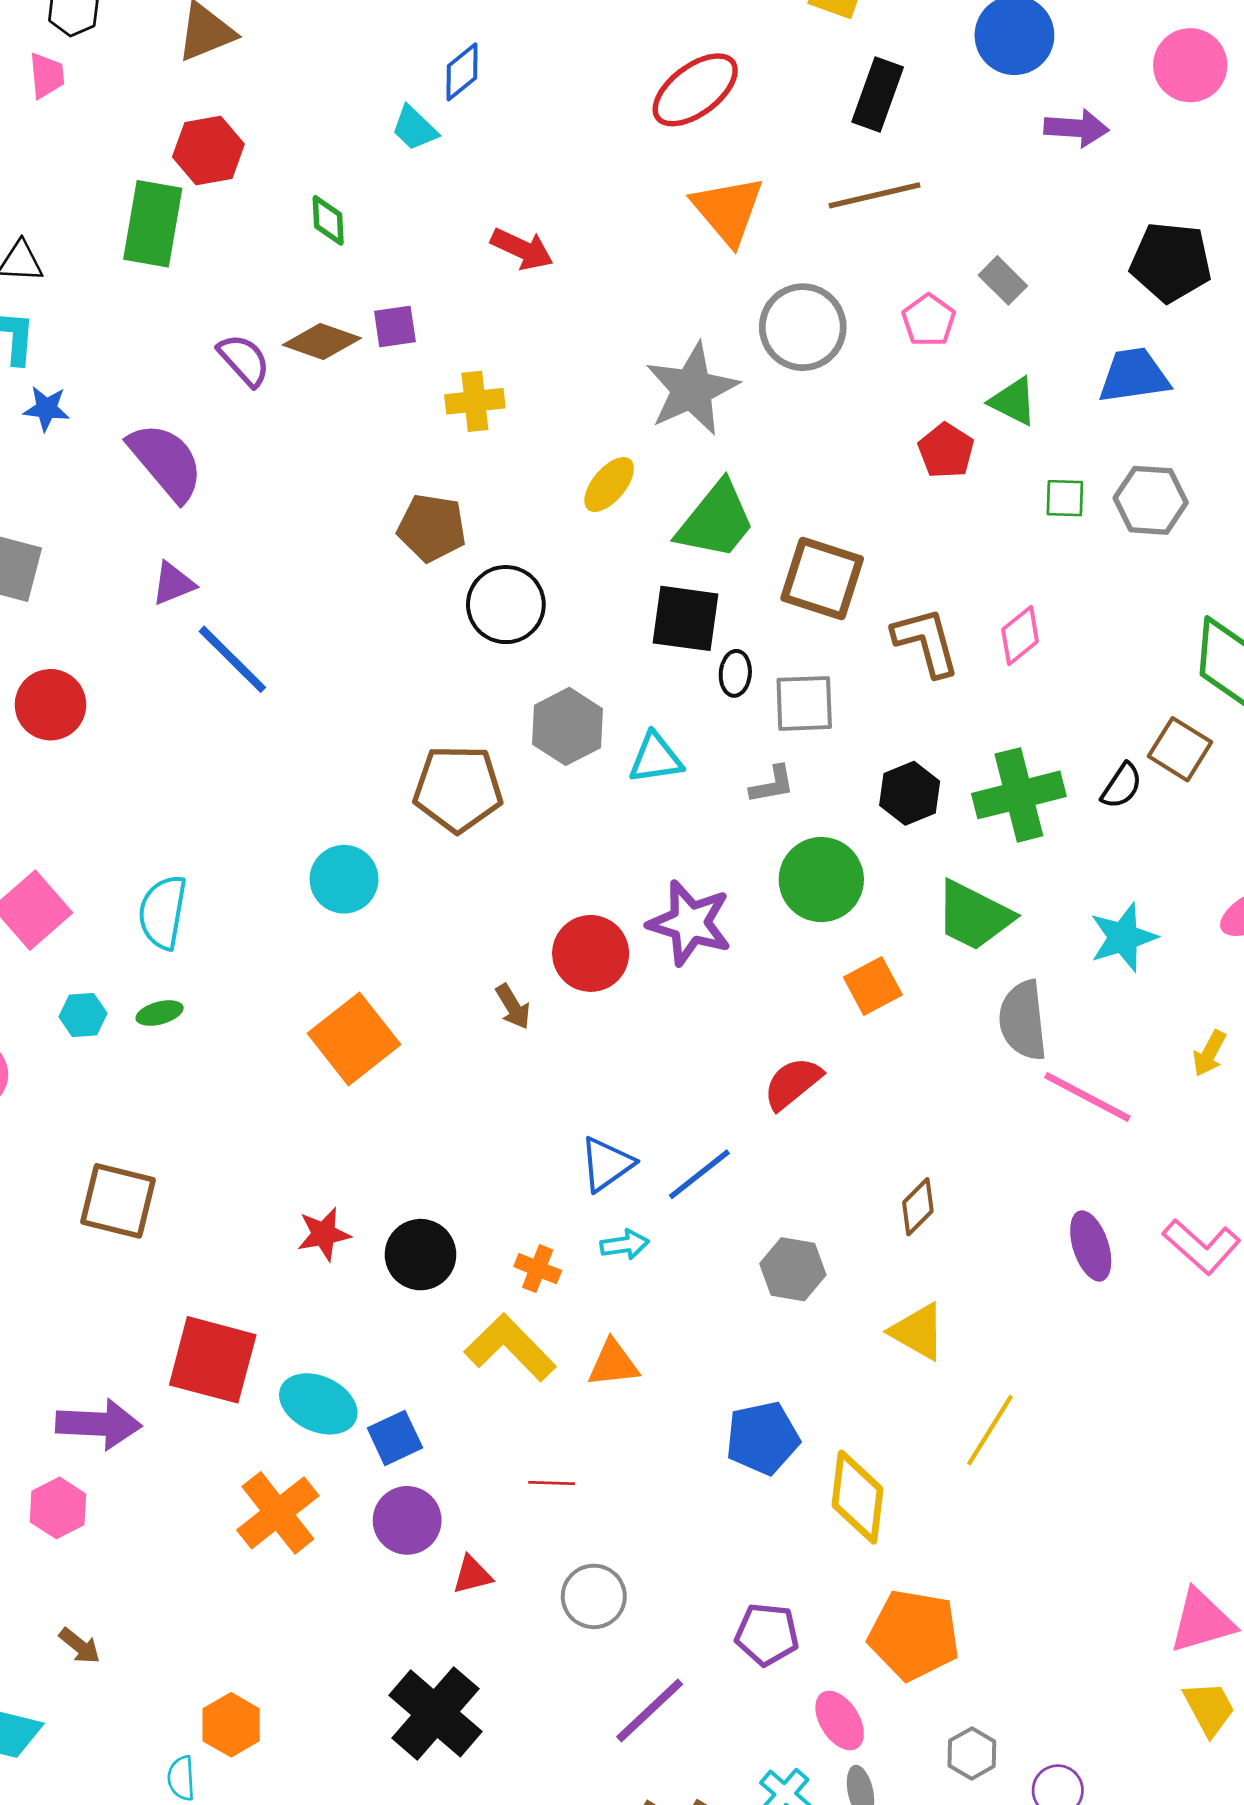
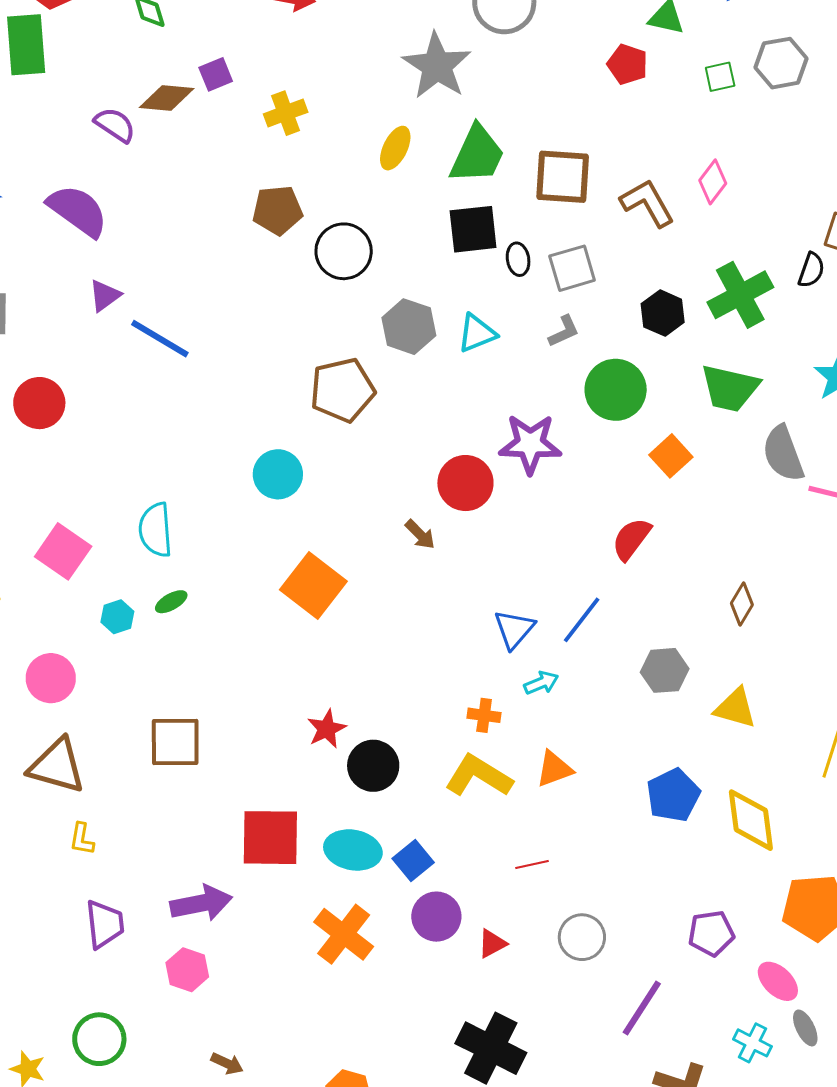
black circle: (421, 1255) -> (373, 766), moved
yellow triangle: (918, 1332) -> (735, 708), moved

